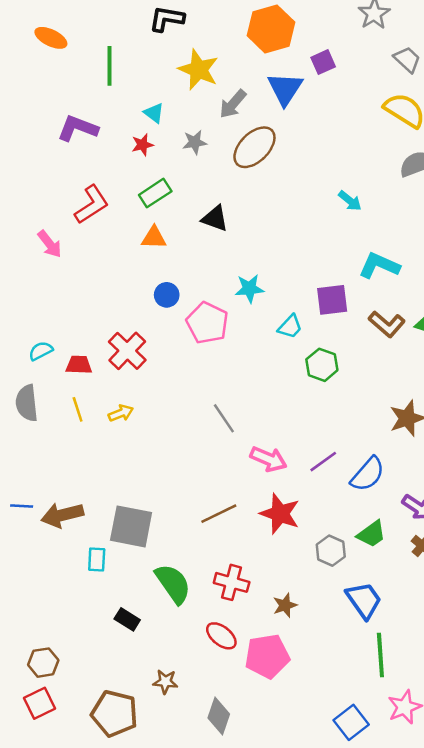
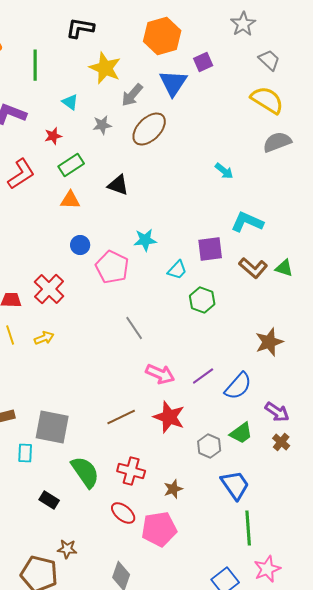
red star: (142, 145) -> (53, 136), moved
gray line: (224, 418) -> (134, 328), moved
brown star: (165, 682) -> (67, 549), moved

